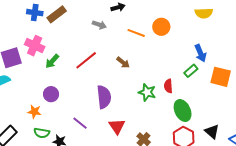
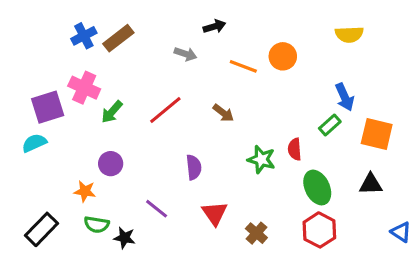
blue cross: (35, 13) -> (84, 36), turned -35
purple semicircle: (104, 97) -> (194, 167), size x0.7
black triangle: (212, 132) -> (371, 184), moved, turned -42

